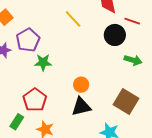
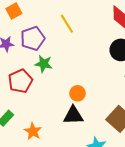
yellow line: (73, 19) -> (67, 24), moved
red pentagon: (35, 100) -> (20, 81), moved

